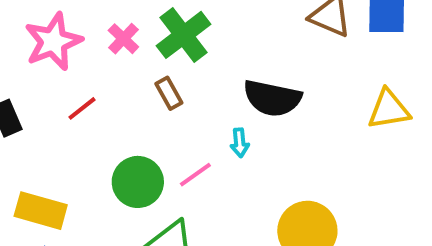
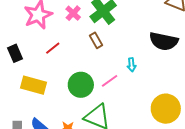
black semicircle: (272, 98) -> (164, 41), moved
yellow rectangle: (41, 211) -> (33, 85), moved

